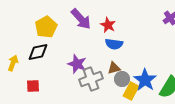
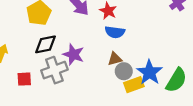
black diamond: (38, 52) -> (45, 44), moved
gray cross: (91, 79) -> (54, 70), moved
yellow rectangle: (131, 91) -> (134, 85), turned 42

